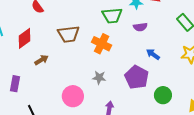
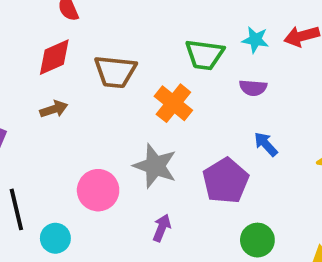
red diamond: (25, 38) -> (54, 57), moved
gray star: (99, 78) -> (155, 166), size x1.6
green circle: (163, 95) -> (257, 240), moved

